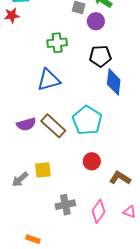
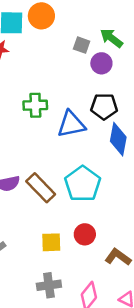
green cross: (57, 43) -> (35, 105), moved
blue triangle: (49, 80) -> (71, 124), moved
yellow square: (43, 170) -> (51, 242), moved

